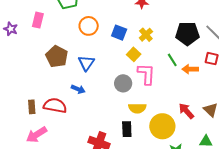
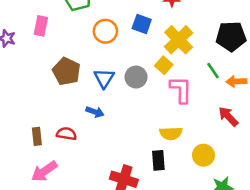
blue square: (119, 33) -> (142, 24), moved
yellow cross: (146, 35) -> (179, 40), size x1.6
gray circle: (123, 83) -> (136, 77), moved
red semicircle: (55, 106) -> (66, 134), size x0.7
red arrow: (186, 111) -> (228, 116), moved
yellow circle: (162, 126) -> (203, 155), size x0.7

